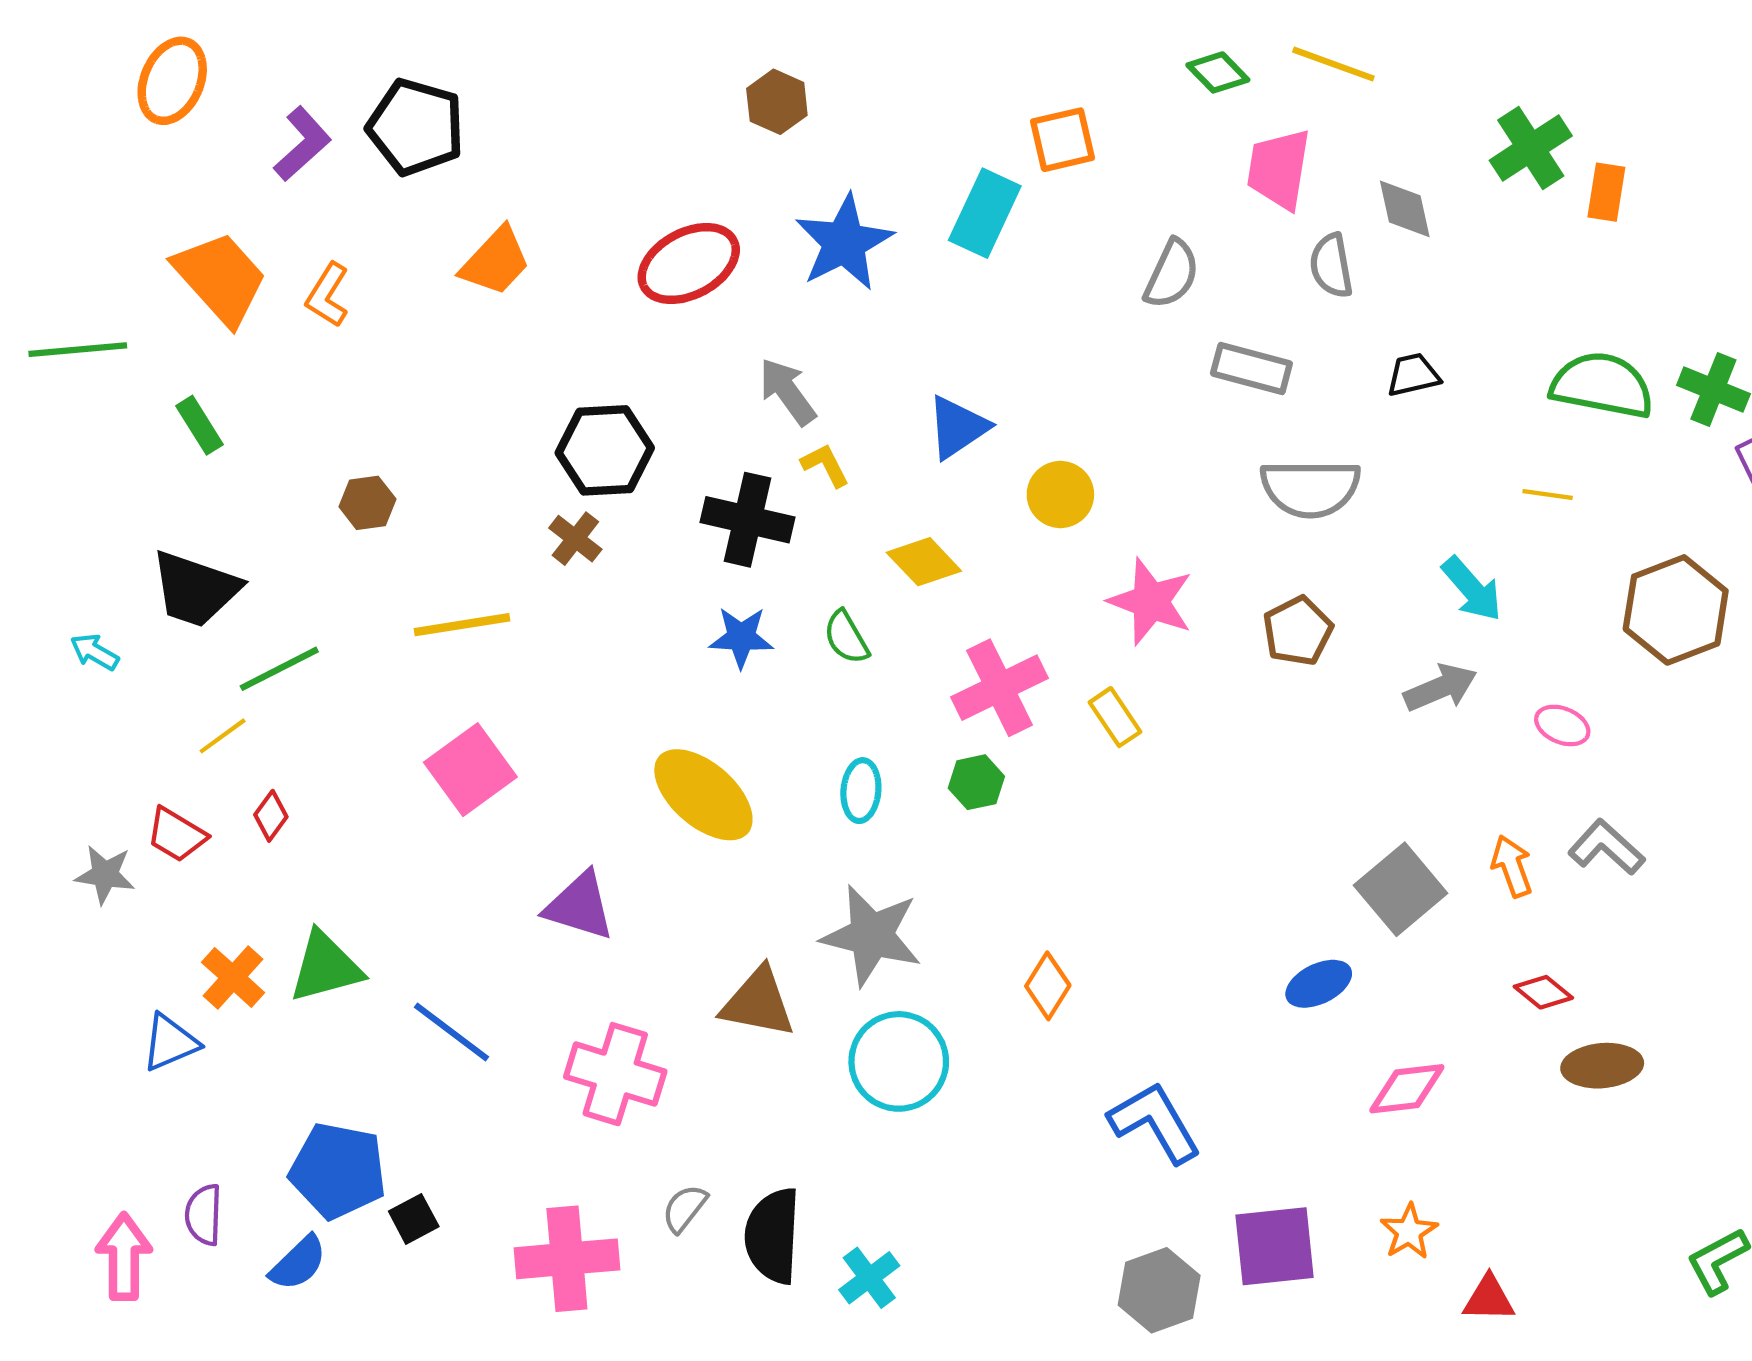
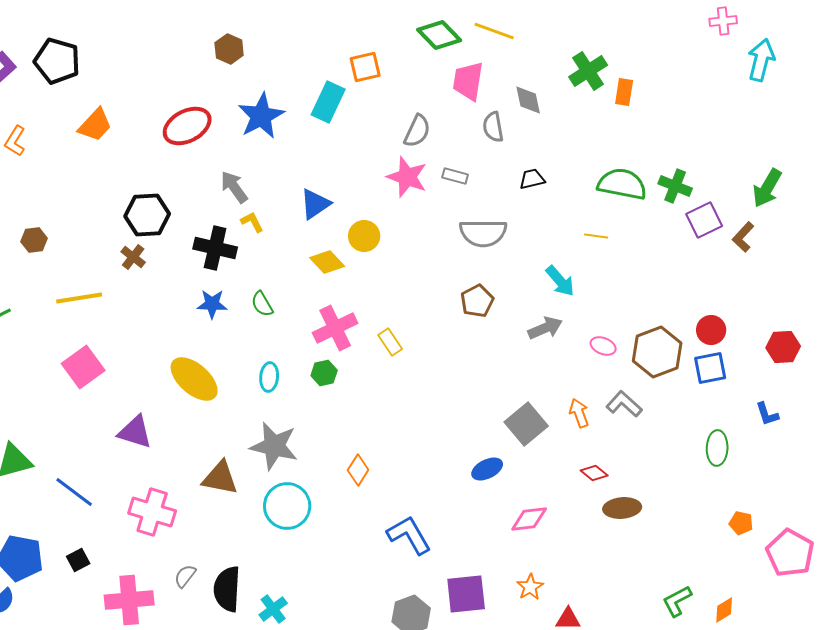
green diamond: (1218, 72) -> (439, 35), size x1.5
gray rectangle: (1251, 369) -> (455, 176), size x0.7
yellow diamond: (924, 562) -> (327, 262), moved
pink star: (1151, 602) -> (407, 177), moved
brown hexagon: (1676, 610) -> (657, 352), moved
black square: (414, 1219) -> (78, 560), moved

